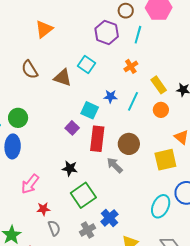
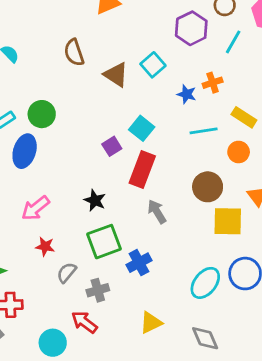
yellow rectangle: (159, 85) -> (244, 117), turned -36
blue star: (110, 96) -> (187, 94), moved
cyan line: (133, 101) -> (204, 131), turned 42
brown circle: (129, 144) -> (208, 187), moved
blue cross: (109, 218) -> (139, 263), moved
gray semicircle: (54, 228) -> (67, 273), moved, turned -133

